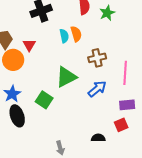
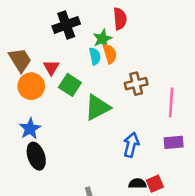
green star: (107, 13) -> (102, 39), moved
blue arrow: (97, 89) -> (131, 145), moved, turned -36
green square: (44, 100) -> (70, 85), moved
red square: (121, 125) -> (155, 184), moved

